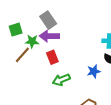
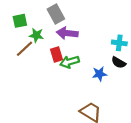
purple arrow: (49, 36) -> (67, 33), moved
green arrow: (61, 80) -> (70, 62), moved

